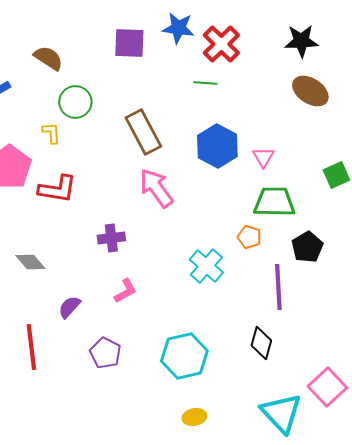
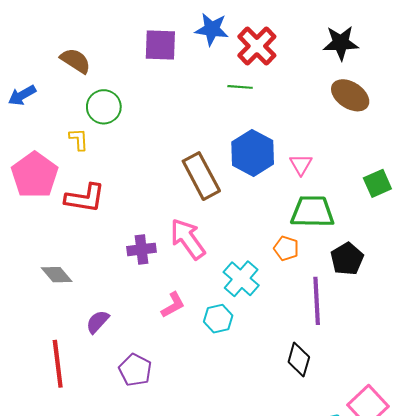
brown rectangle: (143, 132) -> (201, 176), moved
pink arrow: (156, 188) -> (188, 239), moved
pink L-shape: (125, 291) -> (173, 305), moved
cyan hexagon: (184, 356) -> (218, 319), moved, size x0.6

